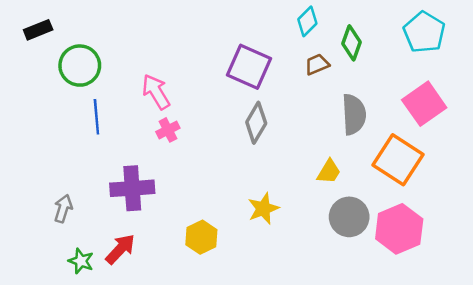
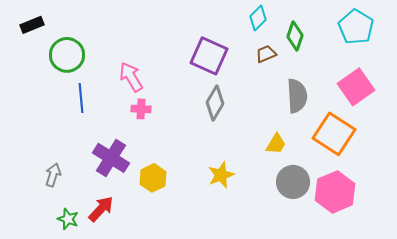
pink cross: (168, 130) -> (141, 109), turned 30
purple cross: (132, 188) -> (111, 158), turned 36
yellow hexagon: (201, 237) -> (153, 178), moved

